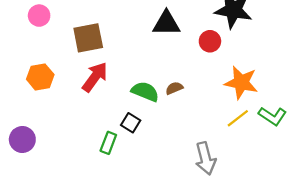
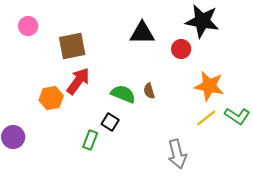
orange hexagon: (40, 77) -> (51, 98), moved
brown semicircle: (174, 88) -> (149, 91), turned -84

